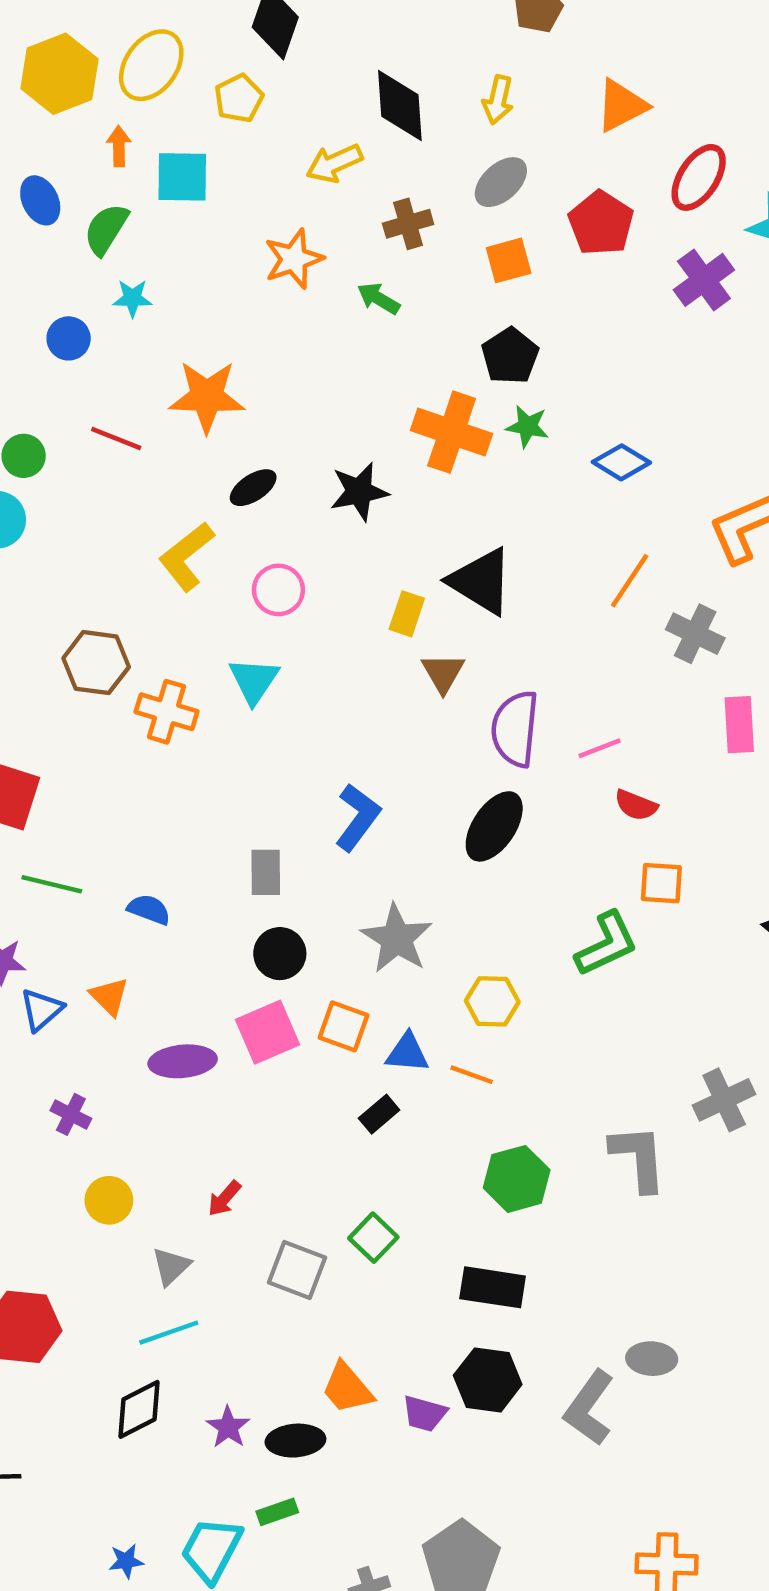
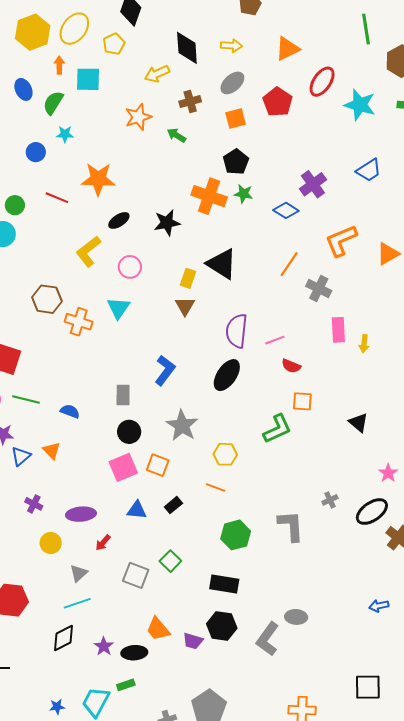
yellow arrow: (498, 100) -> (231, 46), turned -100
purple cross: (704, 280) -> (313, 184), moved
brown triangle: (443, 673) -> (185, 306), moved
blue triangle: (407, 1053) -> (137, 510), moved
purple ellipse: (183, 1061) -> (81, 514), moved
gray cross: (724, 1100) -> (330, 500), size x0.6

